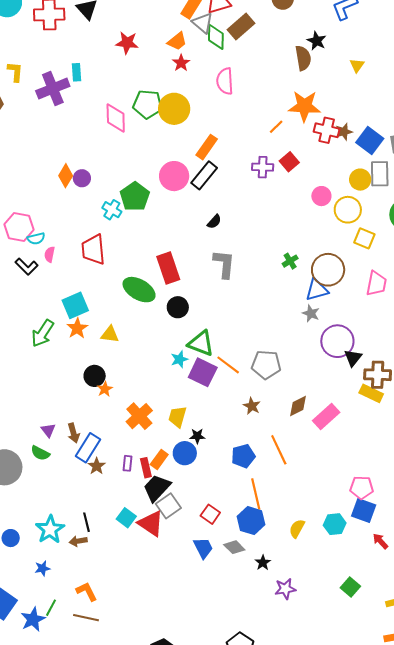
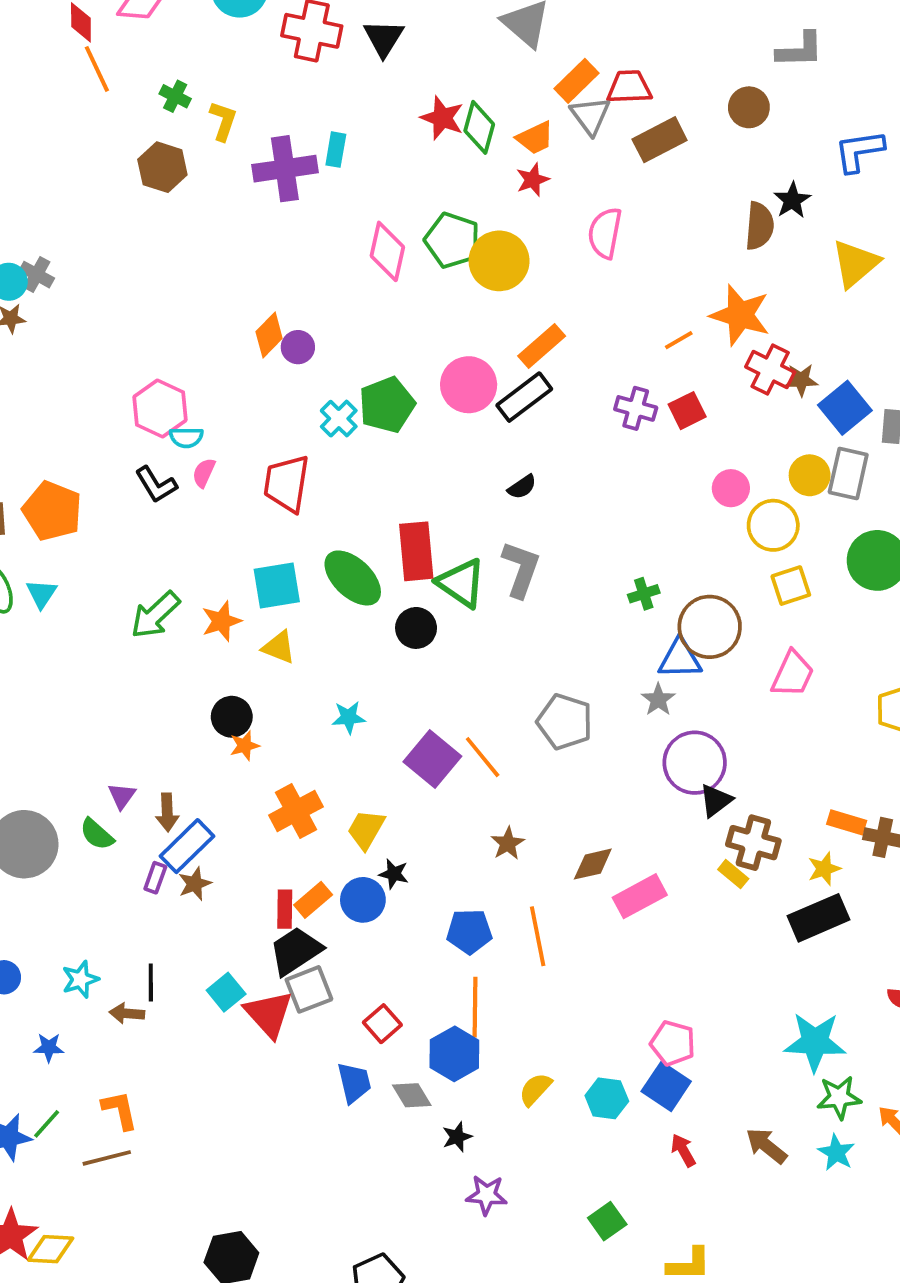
green diamond: (216, 37) -> (479, 127), moved
yellow triangle: (357, 65) -> (855, 264), size x1.8
yellow square: (364, 238) -> (791, 586), turned 35
cyan square: (75, 305) -> (277, 586), moved
green triangle: (201, 343) -> (461, 583), moved
cyan star: (179, 359) -> (349, 717), moved
gray pentagon: (266, 365) -> (565, 722), moved
yellow rectangle: (371, 393) -> (733, 874), size x0.7
purple rectangle: (127, 463) -> (155, 878), moved
cyan star: (50, 529) -> (80, 979), size x0.7
brown line: (86, 618) -> (107, 1158), turned -40

